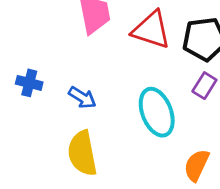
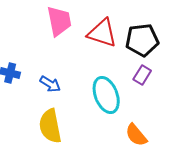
orange semicircle: (196, 165) -> (136, 135), turned -65

